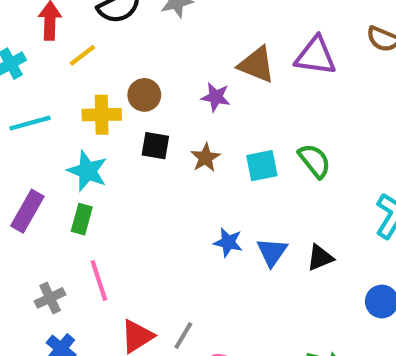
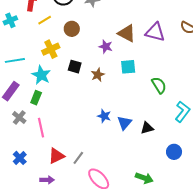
brown circle: (144, 95) -> (72, 29), moved
yellow cross: (102, 115) -> (51, 49), turned -30
cyan line: (30, 123) -> (15, 60), moved
green semicircle: (315, 161) -> (159, 85), moved
cyan square: (262, 166) -> (128, 67), moved
gray cross: (50, 298) -> (19, 118), moved, turned -32

